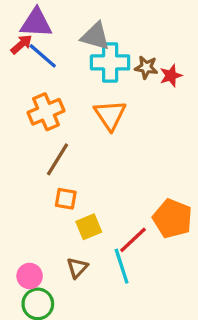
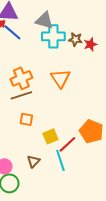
orange cross: (46, 112) -> (21, 78), moved
orange triangle: (110, 115) -> (60, 78), moved
brown line: (58, 159) -> (21, 95), turned 40
yellow square: (89, 227) -> (50, 136), moved

